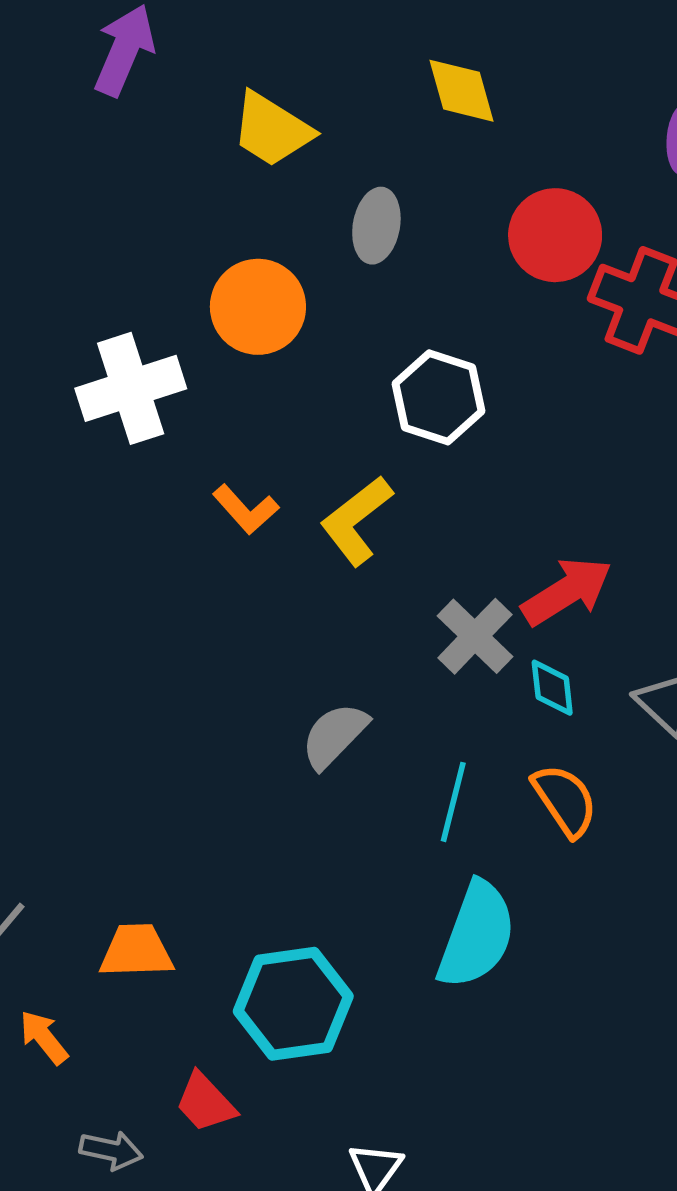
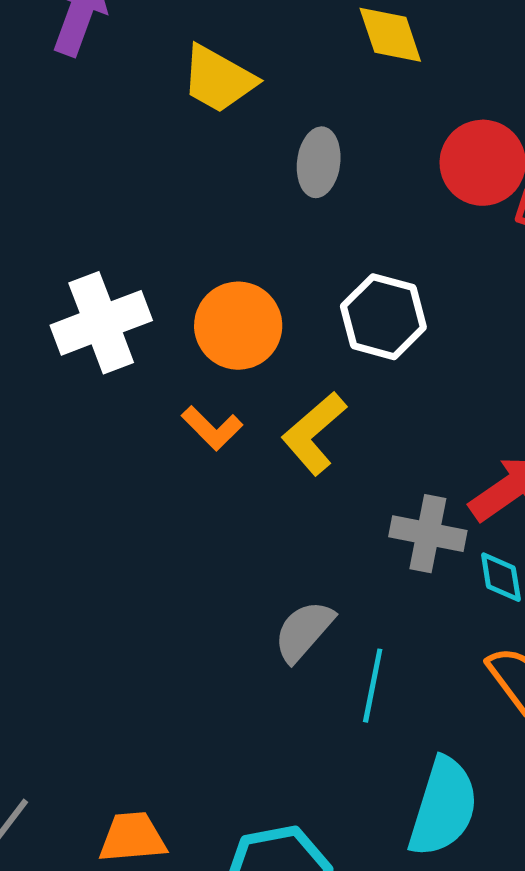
orange circle: (258, 307) -> (238, 326), moved
gray cross: (475, 636) -> (428, 534), turned -30
cyan line: (453, 802) -> (373, 686), moved

